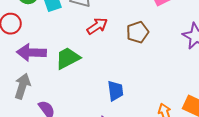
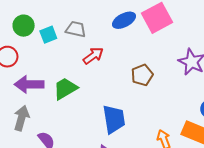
brown pentagon: (138, 32) -> (142, 75), moved
blue trapezoid: (115, 91) -> (114, 119), size x1.4

